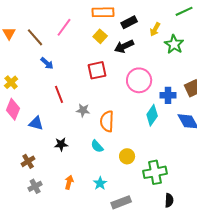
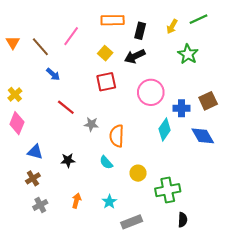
black rectangle: (129, 22) -> (140, 31), turned -49
yellow arrow: (155, 29) -> (172, 27), moved
yellow square: (100, 36) -> (105, 53), moved
red line: (59, 94) -> (66, 107), turned -30
blue triangle: (36, 123) -> (35, 152), moved

